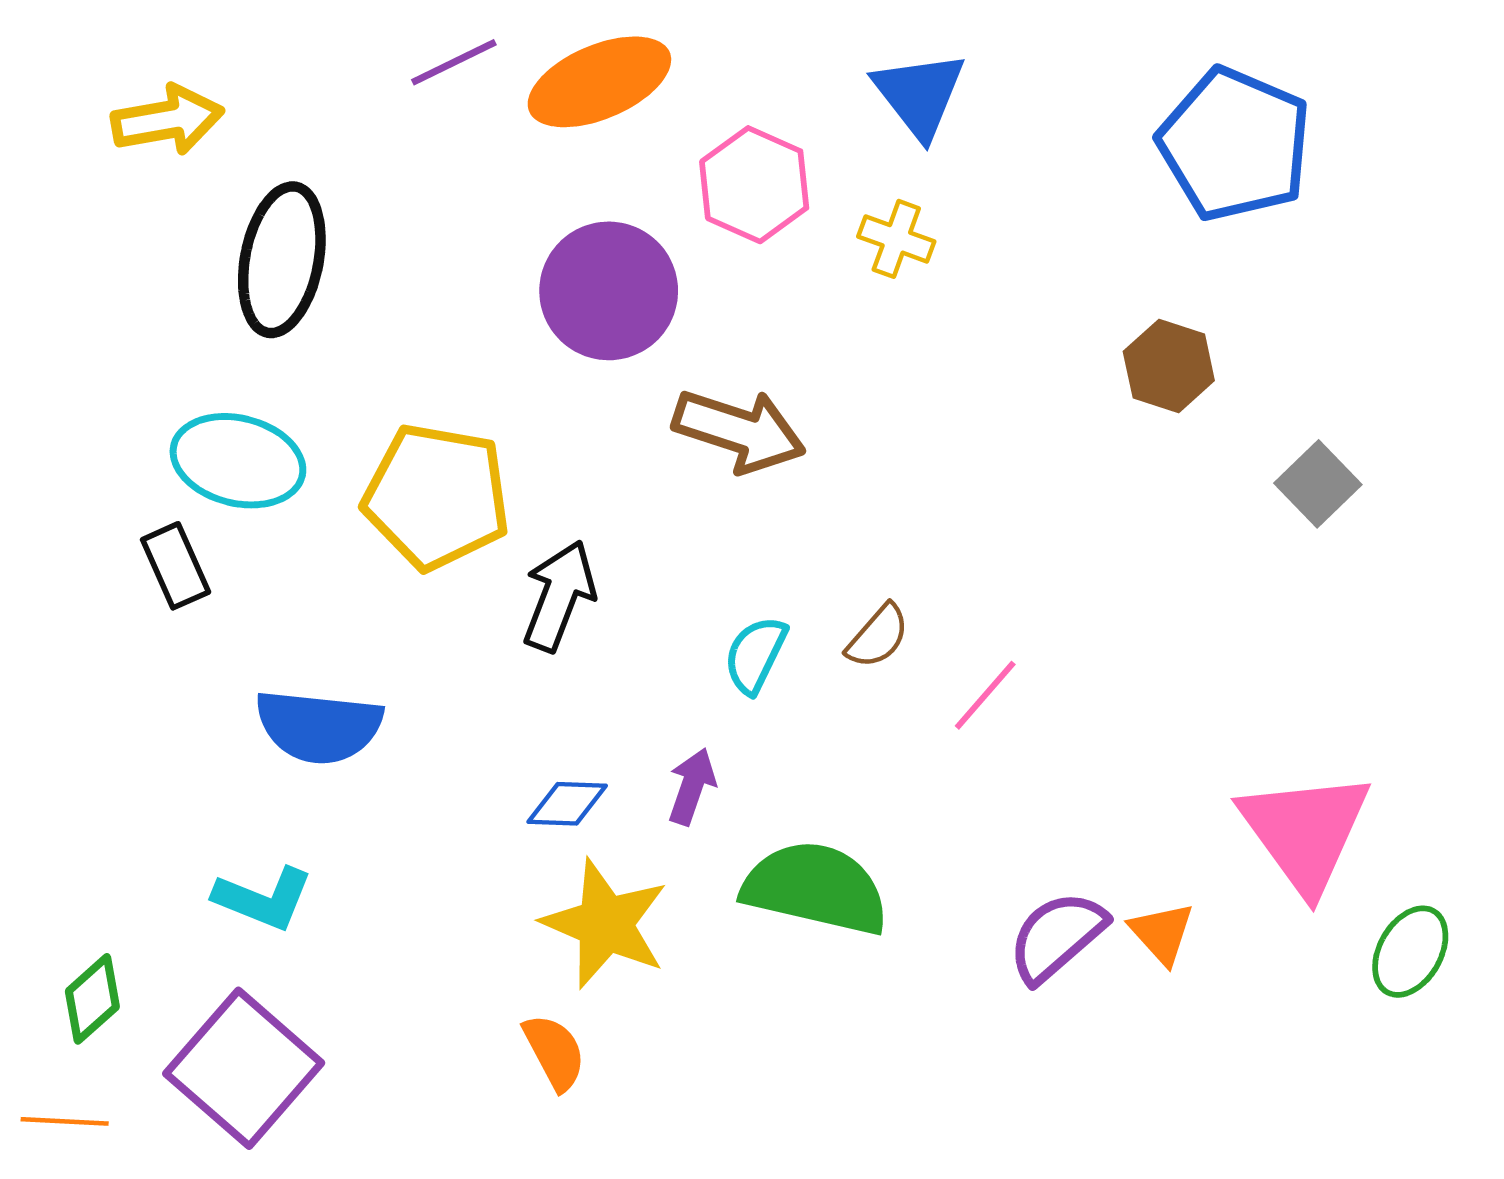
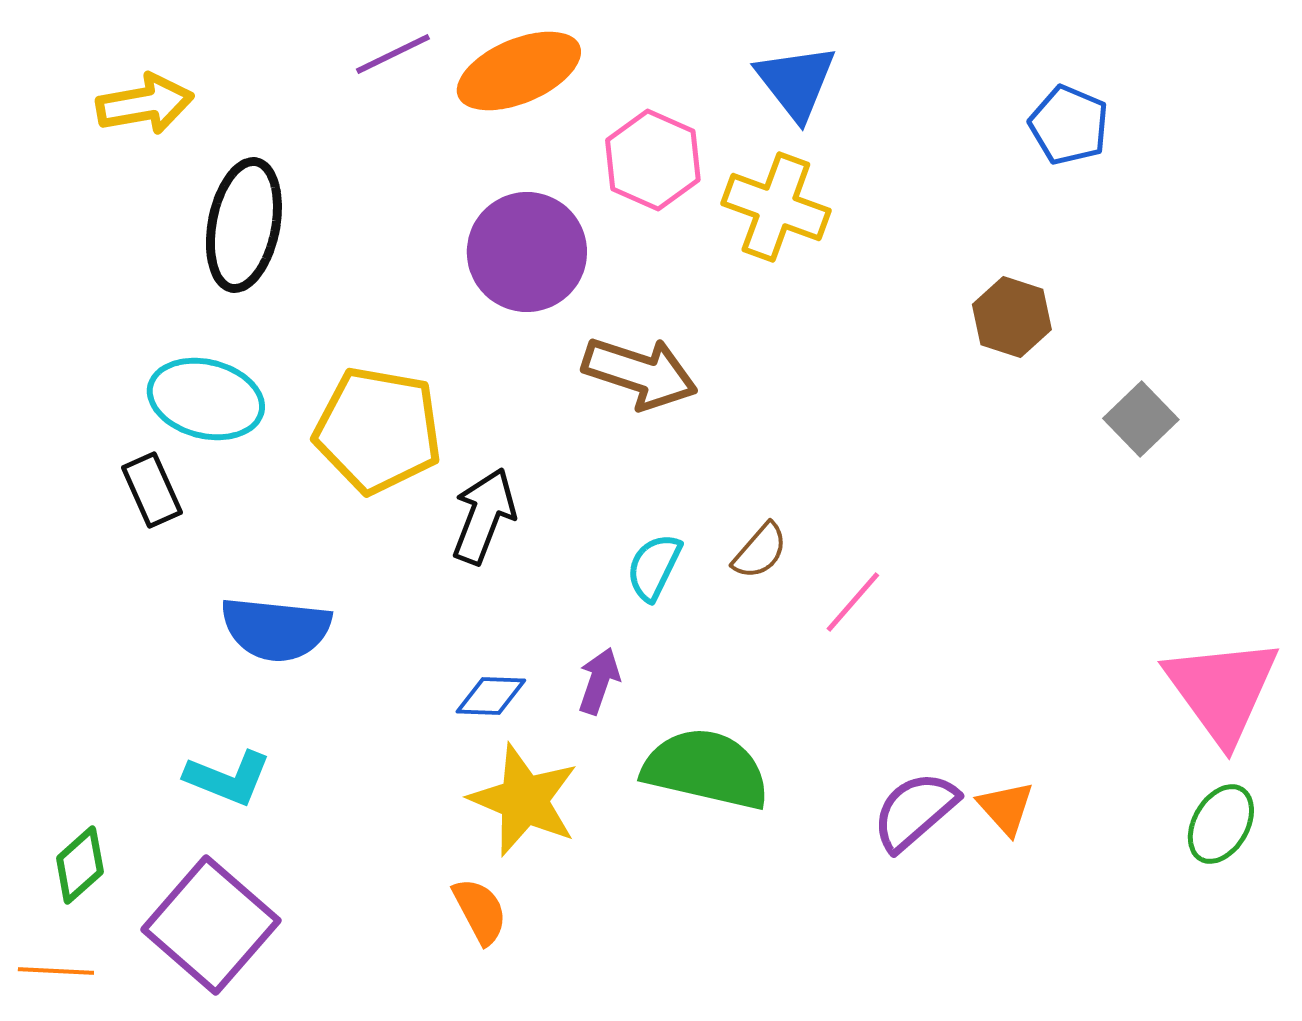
blue pentagon: (1235, 144) -> (1069, 125), size x0.6
yellow cross: (896, 239) -> (776, 207), size x1.6
pink triangle: (1305, 831) -> (1222, 690), moved

